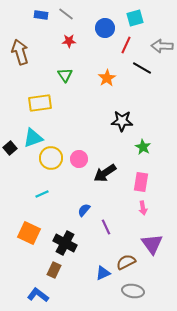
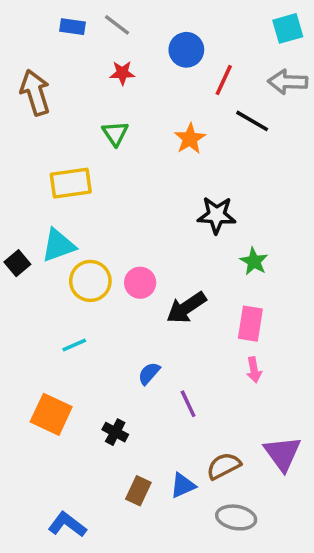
cyan square: (135, 18) -> (288, 28), moved
black cross: (65, 243) -> (115, 432), size x0.6
purple triangle: (152, 244) -> (282, 453), moved
brown rectangle: (54, 270) -> (138, 491), moved

